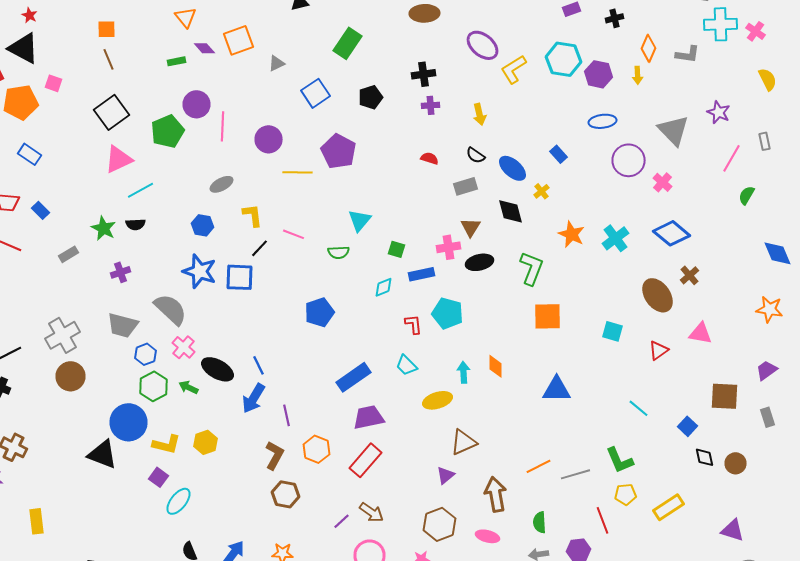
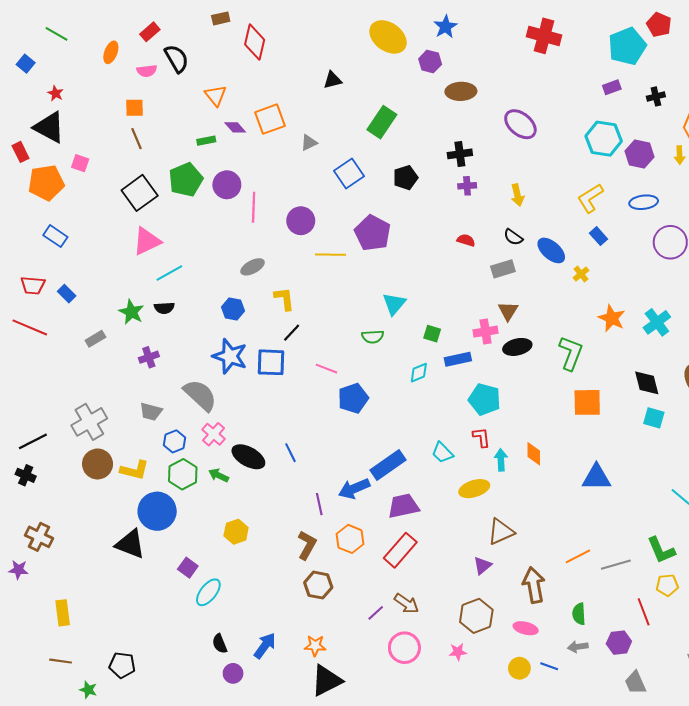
yellow L-shape: (514, 69) -> (590, 198), moved
green pentagon: (168, 131) -> (186, 180), moved
black diamond: (510, 211) -> (647, 383), moved
pink line: (294, 234) -> (326, 369), moved
red L-shape: (414, 324) -> (481, 437), moved
gray trapezoid: (122, 325) -> (151, 412), size x0.7
blue arrow: (254, 398) -> (354, 489), moved, turned 36
yellow L-shape: (166, 444) -> (134, 470), moved

